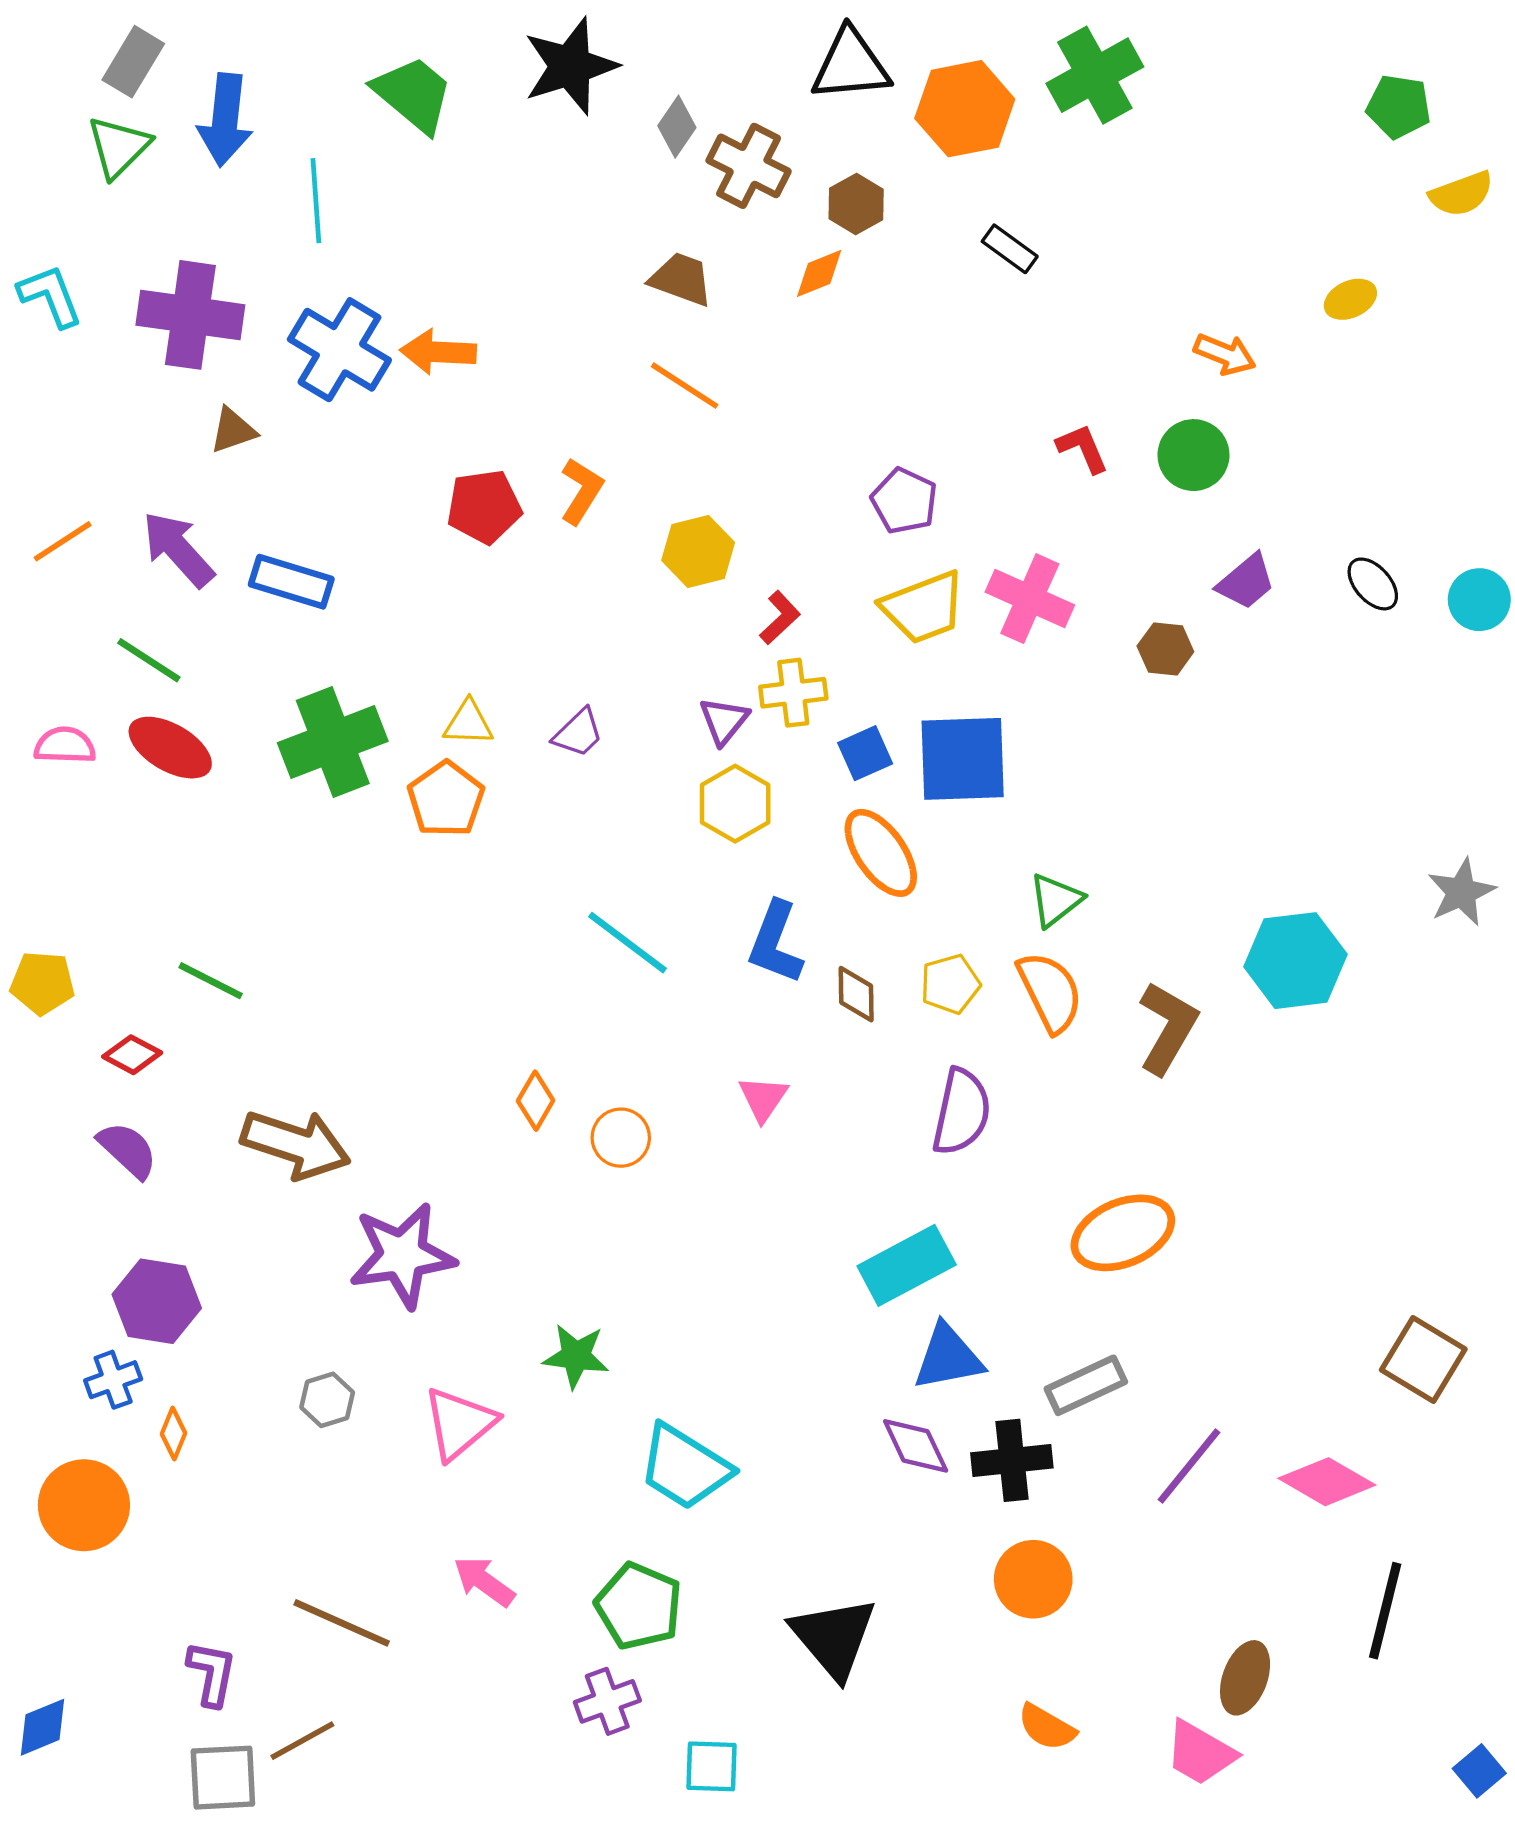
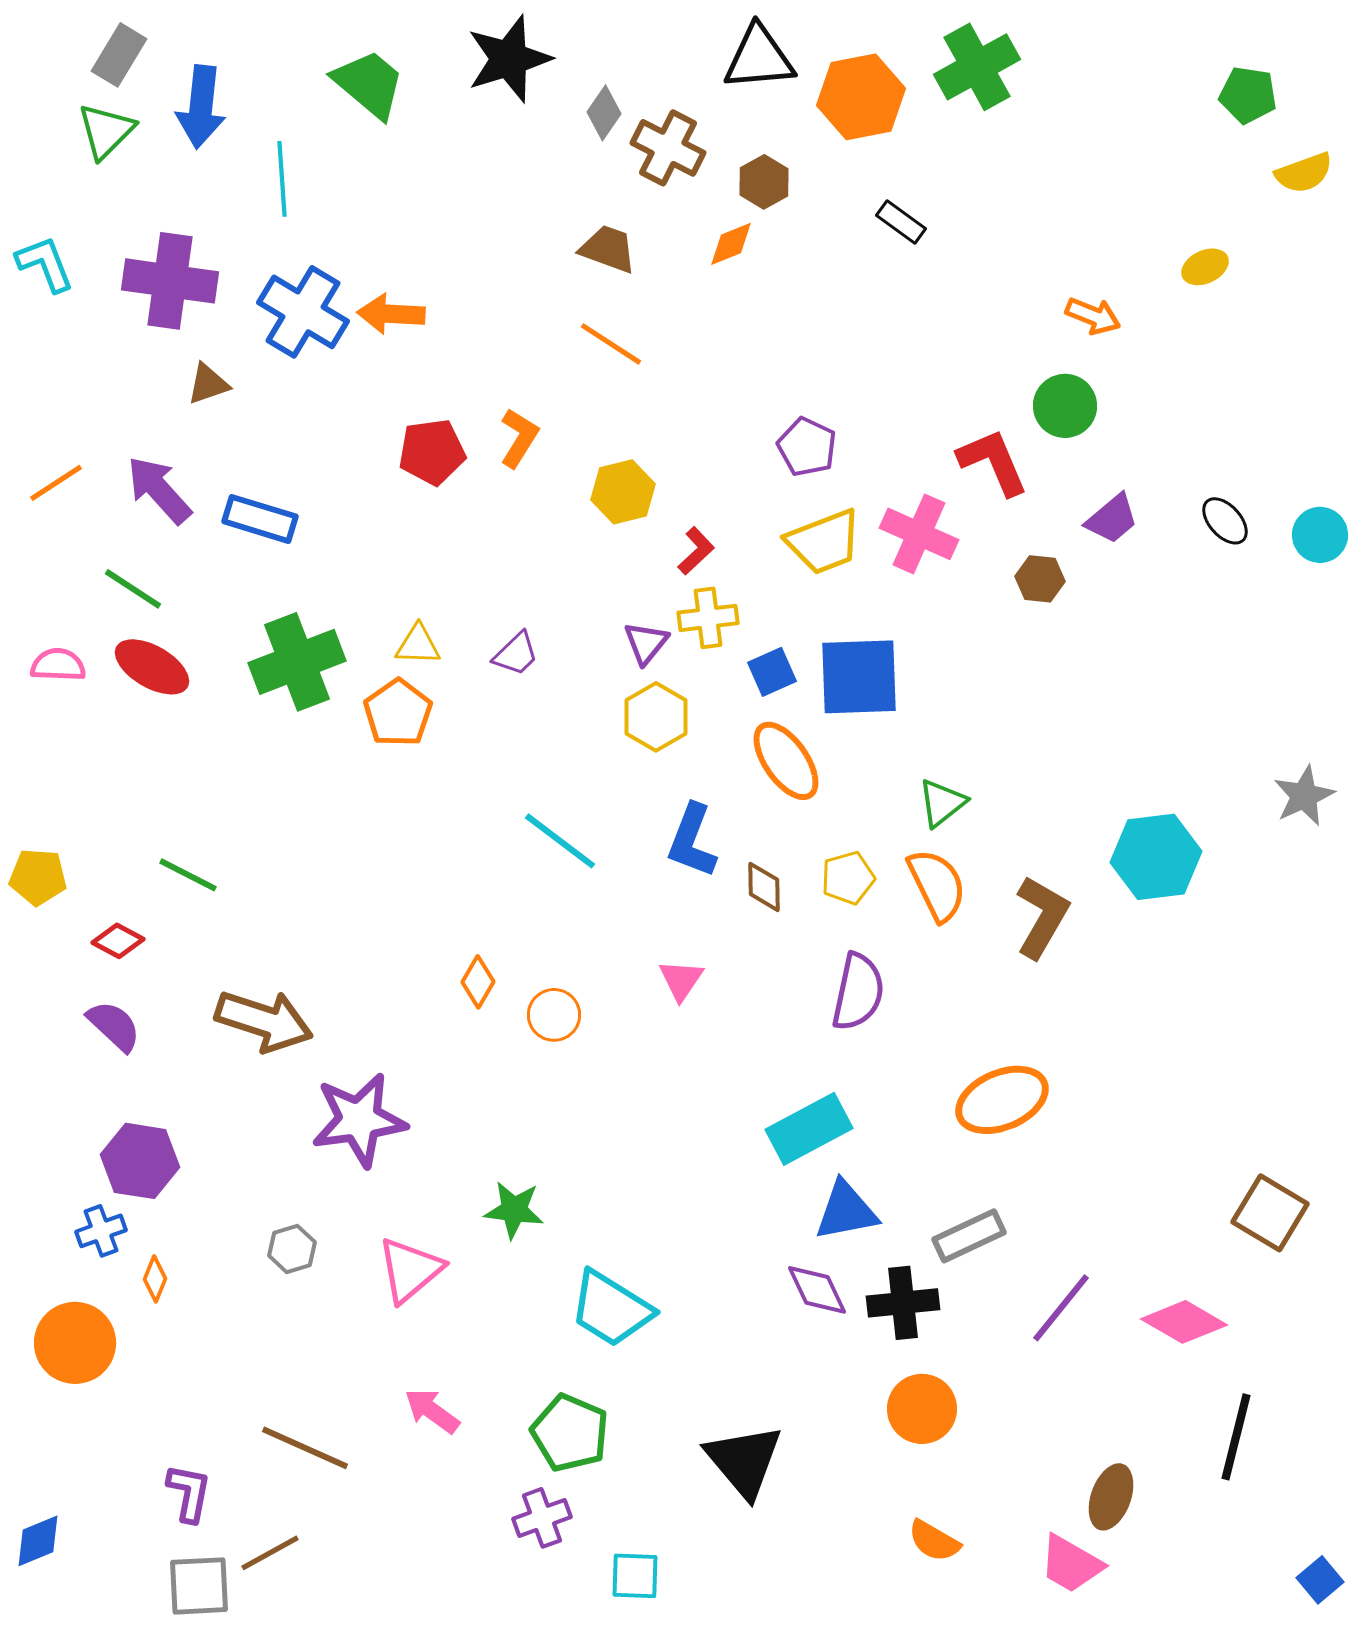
red L-shape: (1083, 448) -> (993, 462), moved, size x1.5

